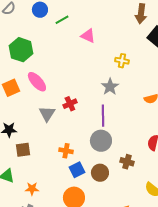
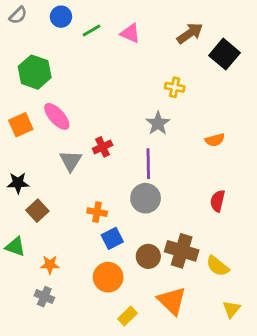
brown arrow: (141, 14) -> (190, 33), moved, turned -132
pink triangle: (88, 36) -> (130, 33), moved
brown square: (23, 150) -> (37, 211), turned -35
brown cross: (127, 162) -> (182, 251), moved, size x1.6
brown circle: (100, 173) -> (148, 256), moved

